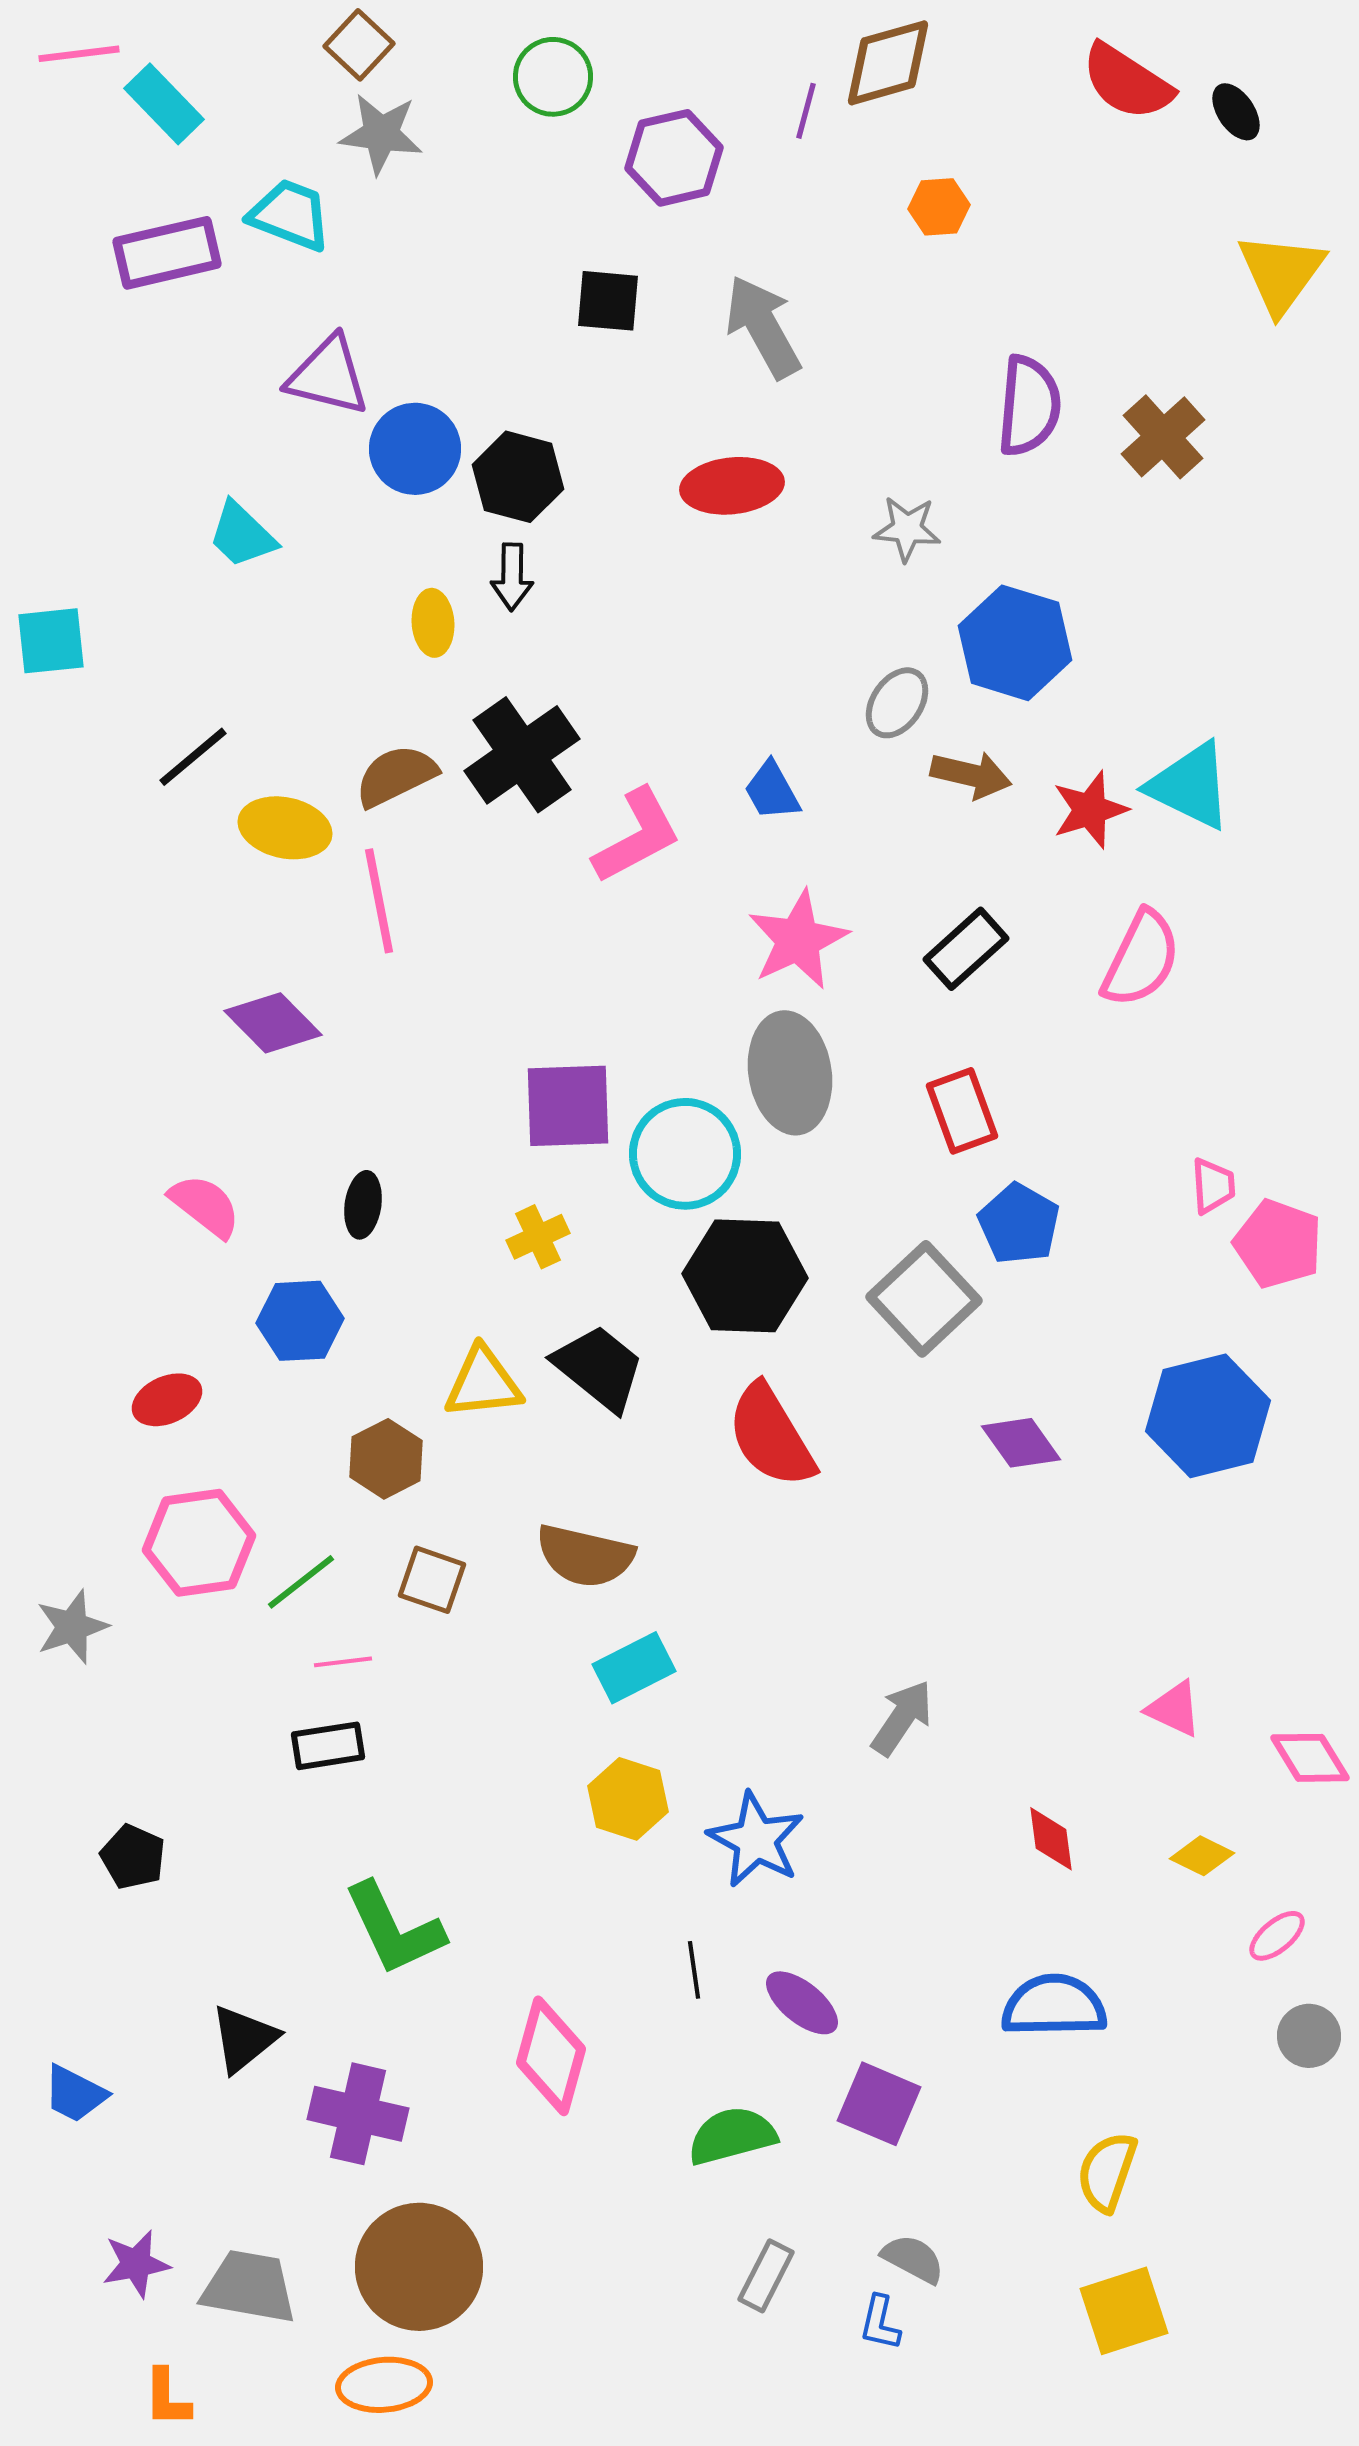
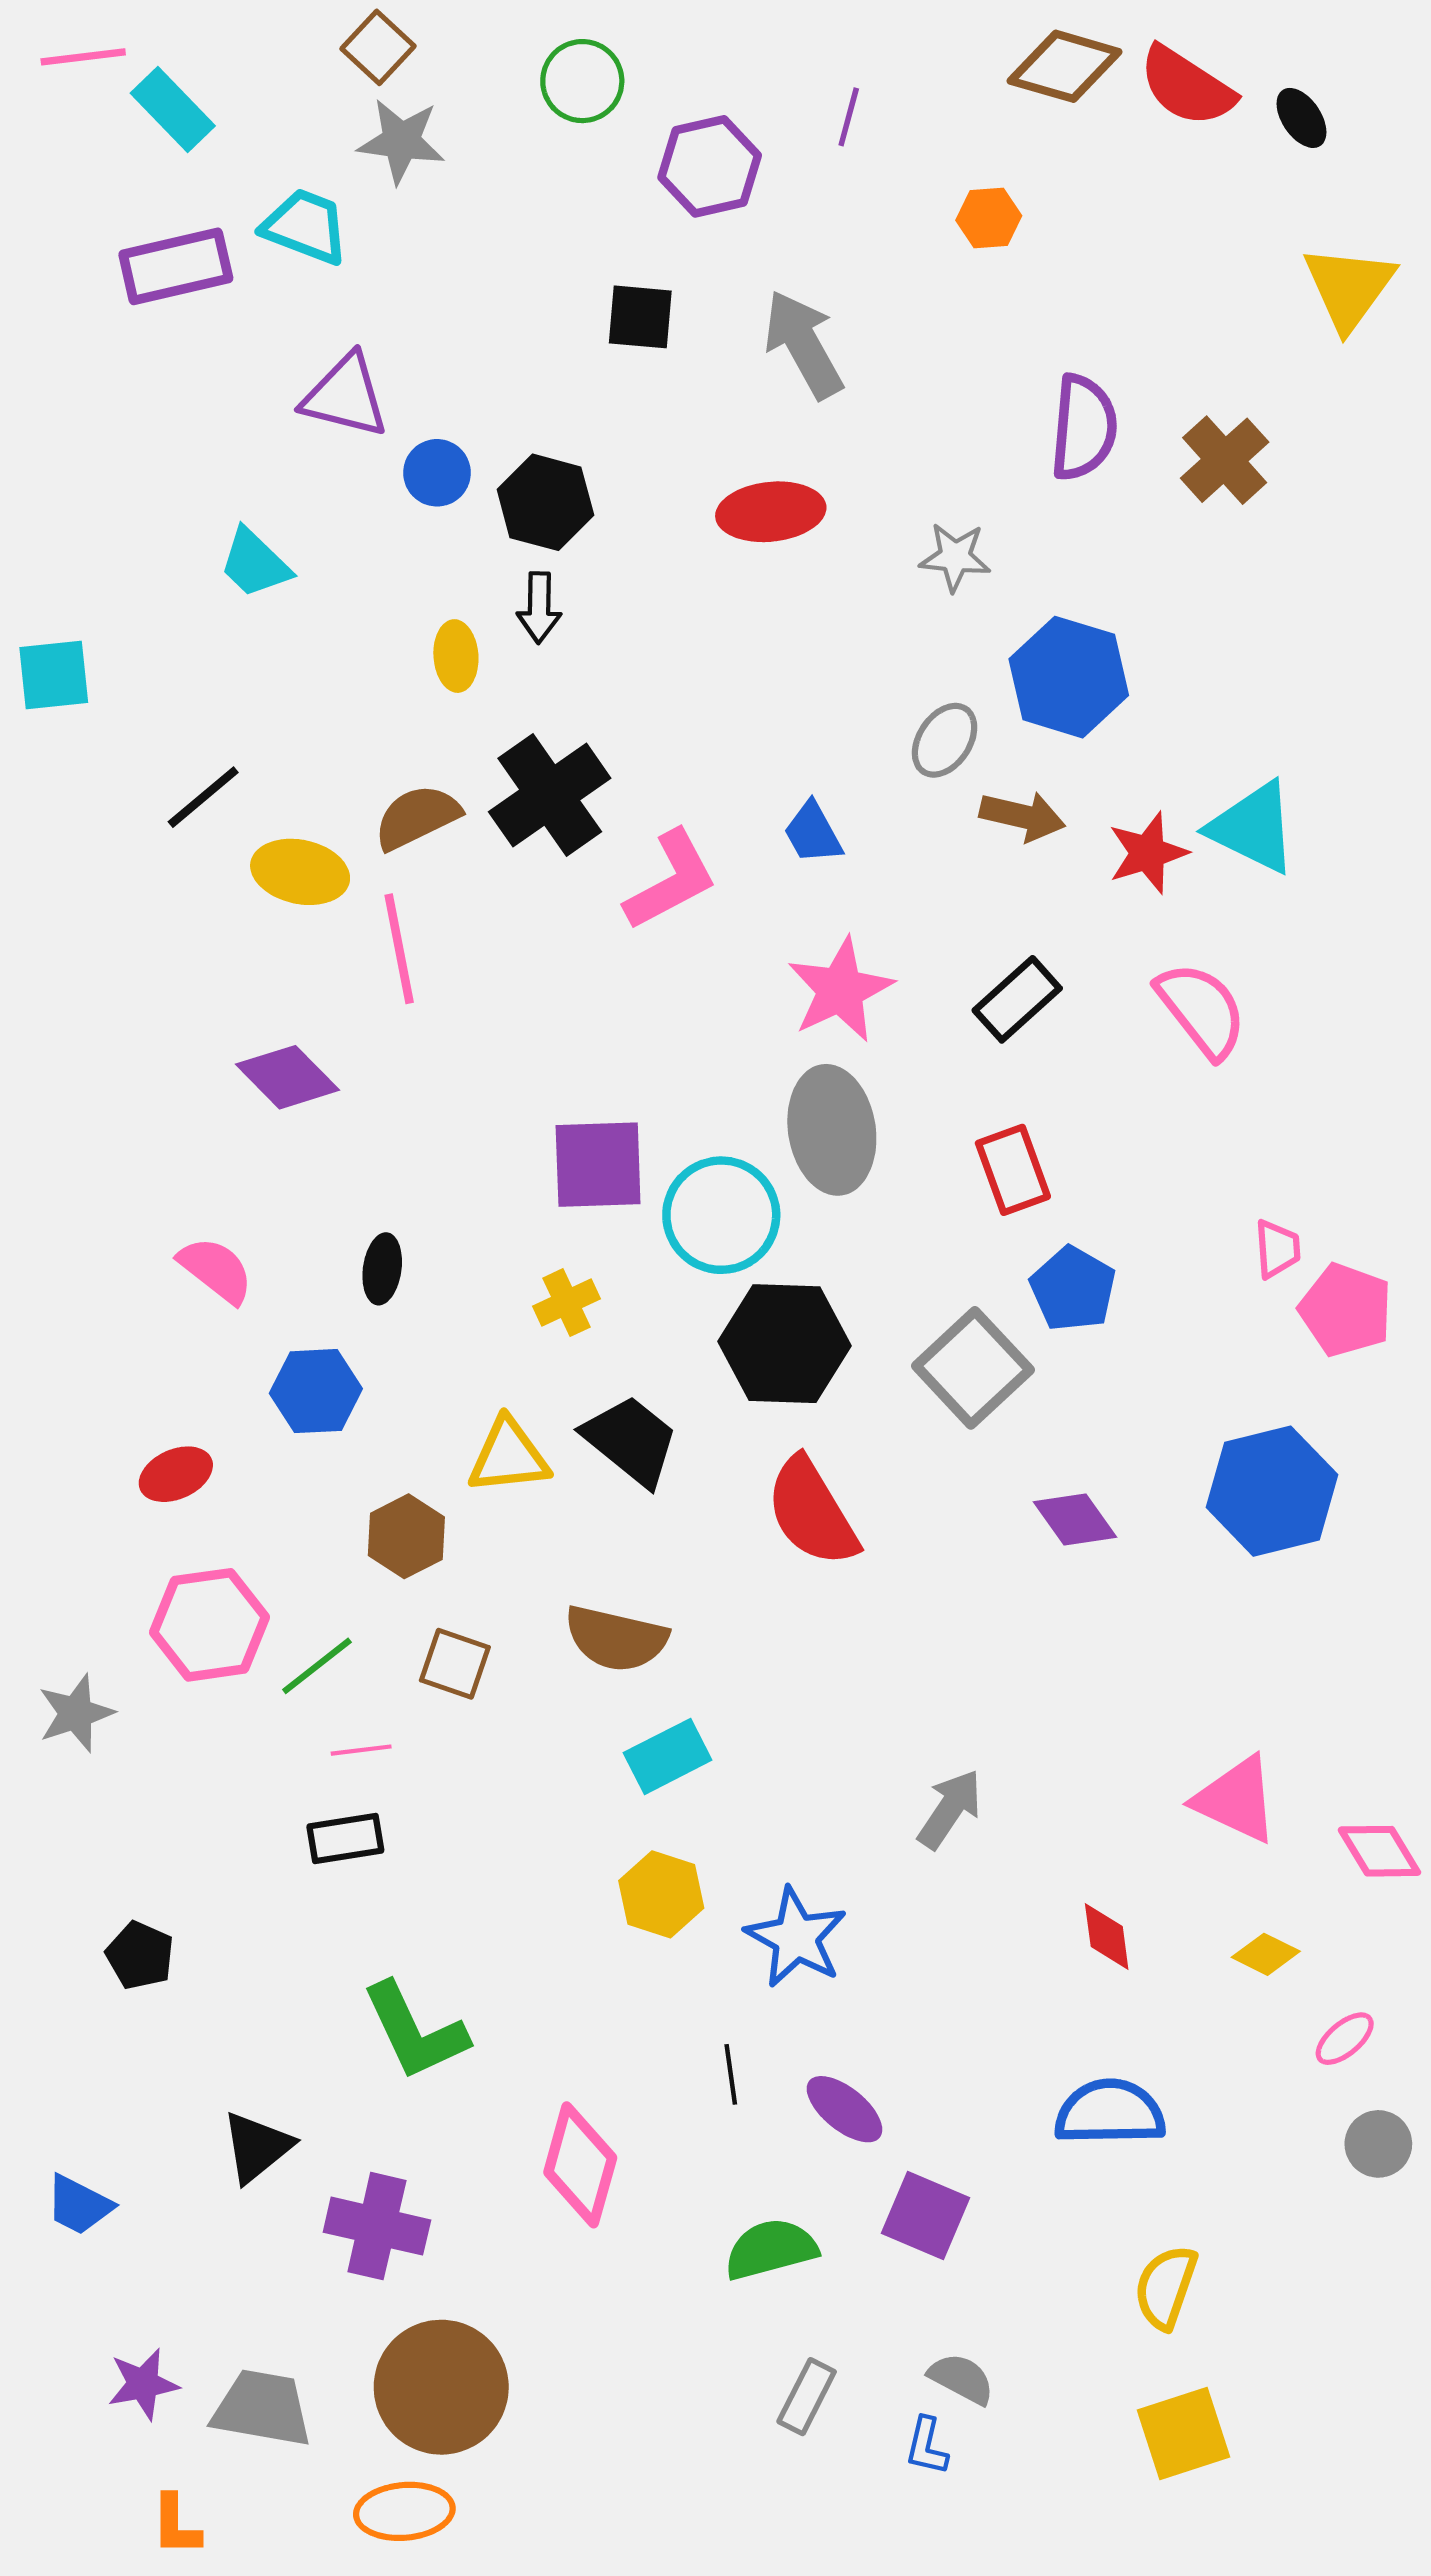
brown diamond: (888, 63) -> (1065, 66), moved, turned 32
blue circle: (415, 449) -> (437, 473), size x0.7
pink semicircle: (1141, 959) -> (1201, 1010), turned -64
pink triangle: (1174, 1709) -> (1236, 1800), size x1.5

